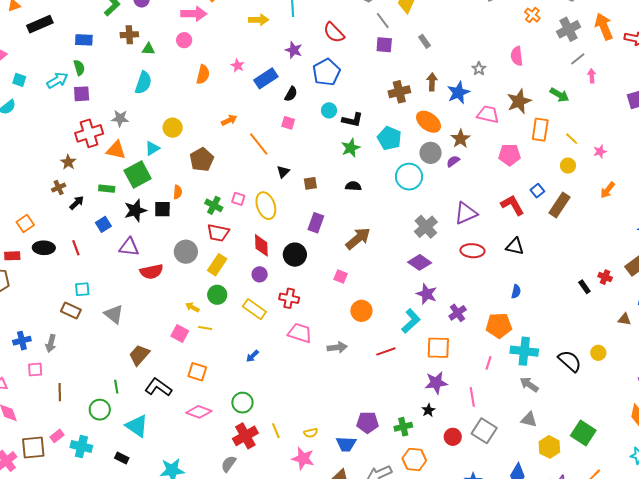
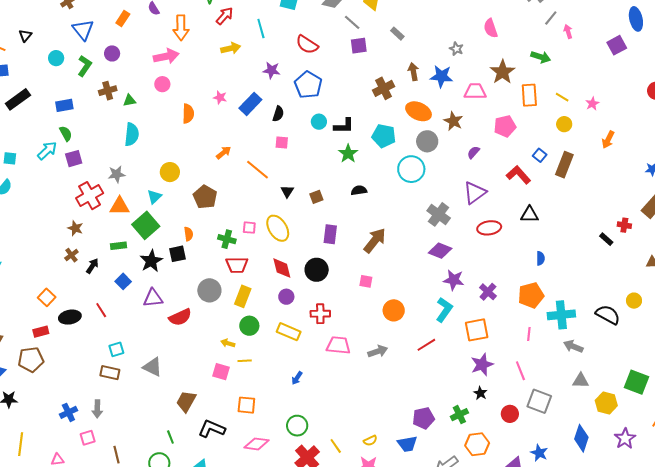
blue star: (458, 92) -> (441, 76), turned -30
purple semicircle: (453, 161) -> (473, 152), moved

